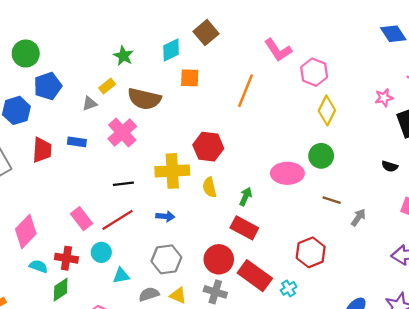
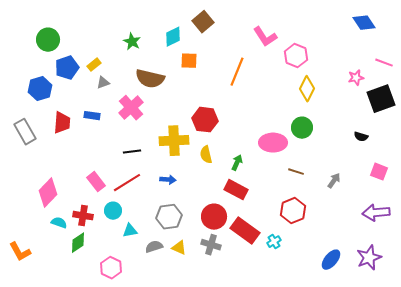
yellow rectangle: (107, 86) -> (94, 65), moved
brown line: (332, 200) -> (296, 172), moved

